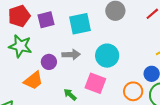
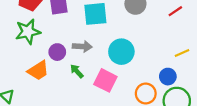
green star: (20, 46) -> (28, 32), turned -30
green arrow: (70, 95) -> (77, 71), moved

